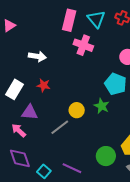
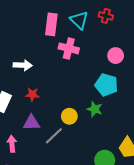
purple triangle: (30, 112) -> (31, 123), moved
pink arrow: (19, 130) -> (12, 144), turned 49

